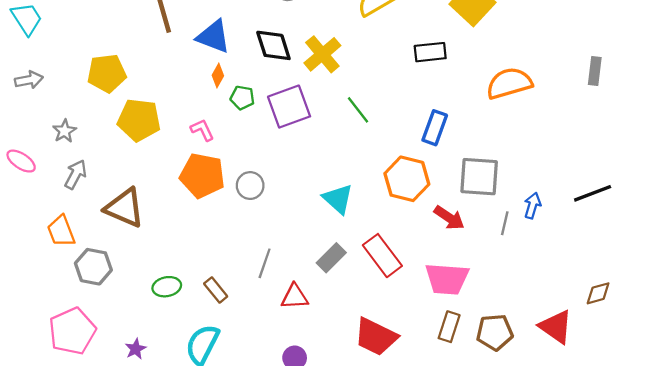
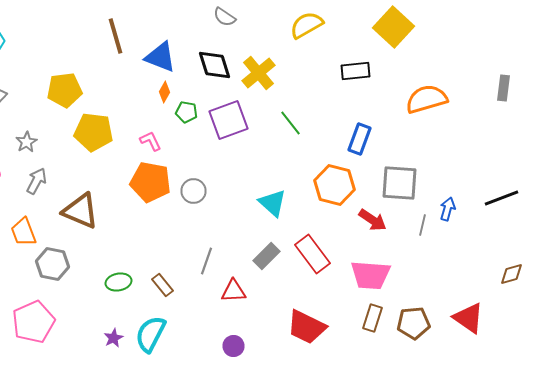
brown diamond: (598, 293) -> (512, 274), moved
purple star: (136, 349) -> (114, 338), moved

